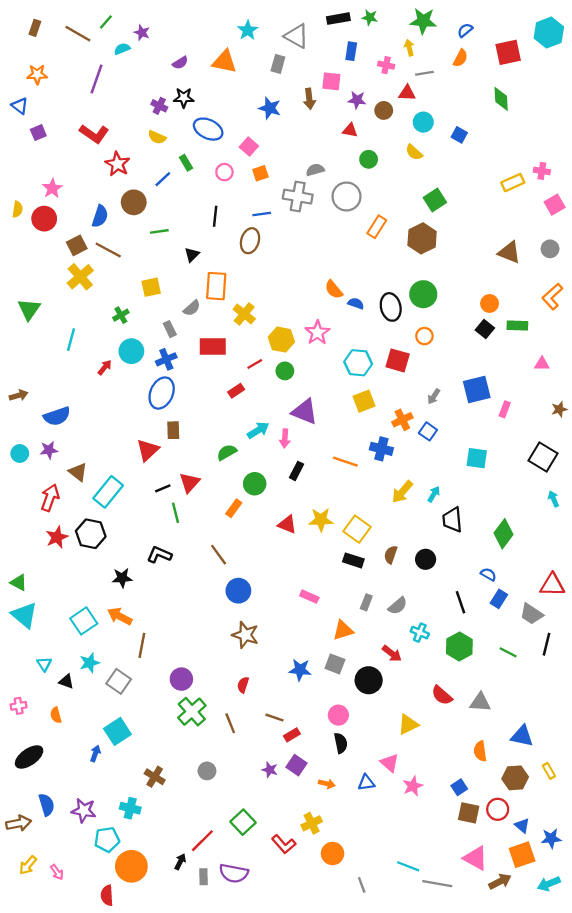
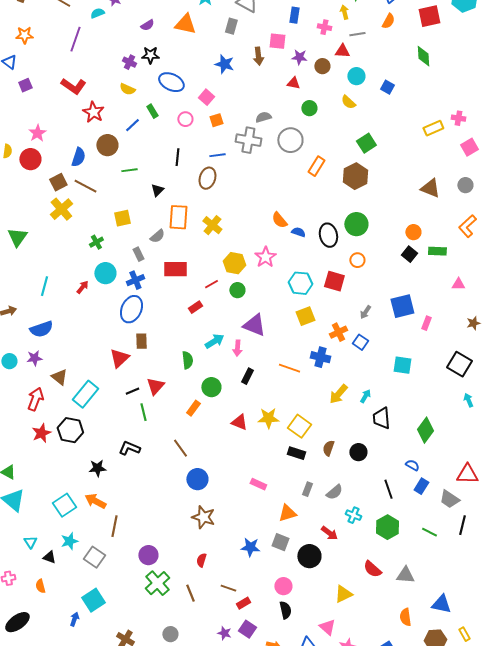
yellow cross: (244, 314) -> (212, 225), moved
cyan line: (71, 340) -> (44, 286), moved
green semicircle: (227, 452) -> (187, 360), turned 114

